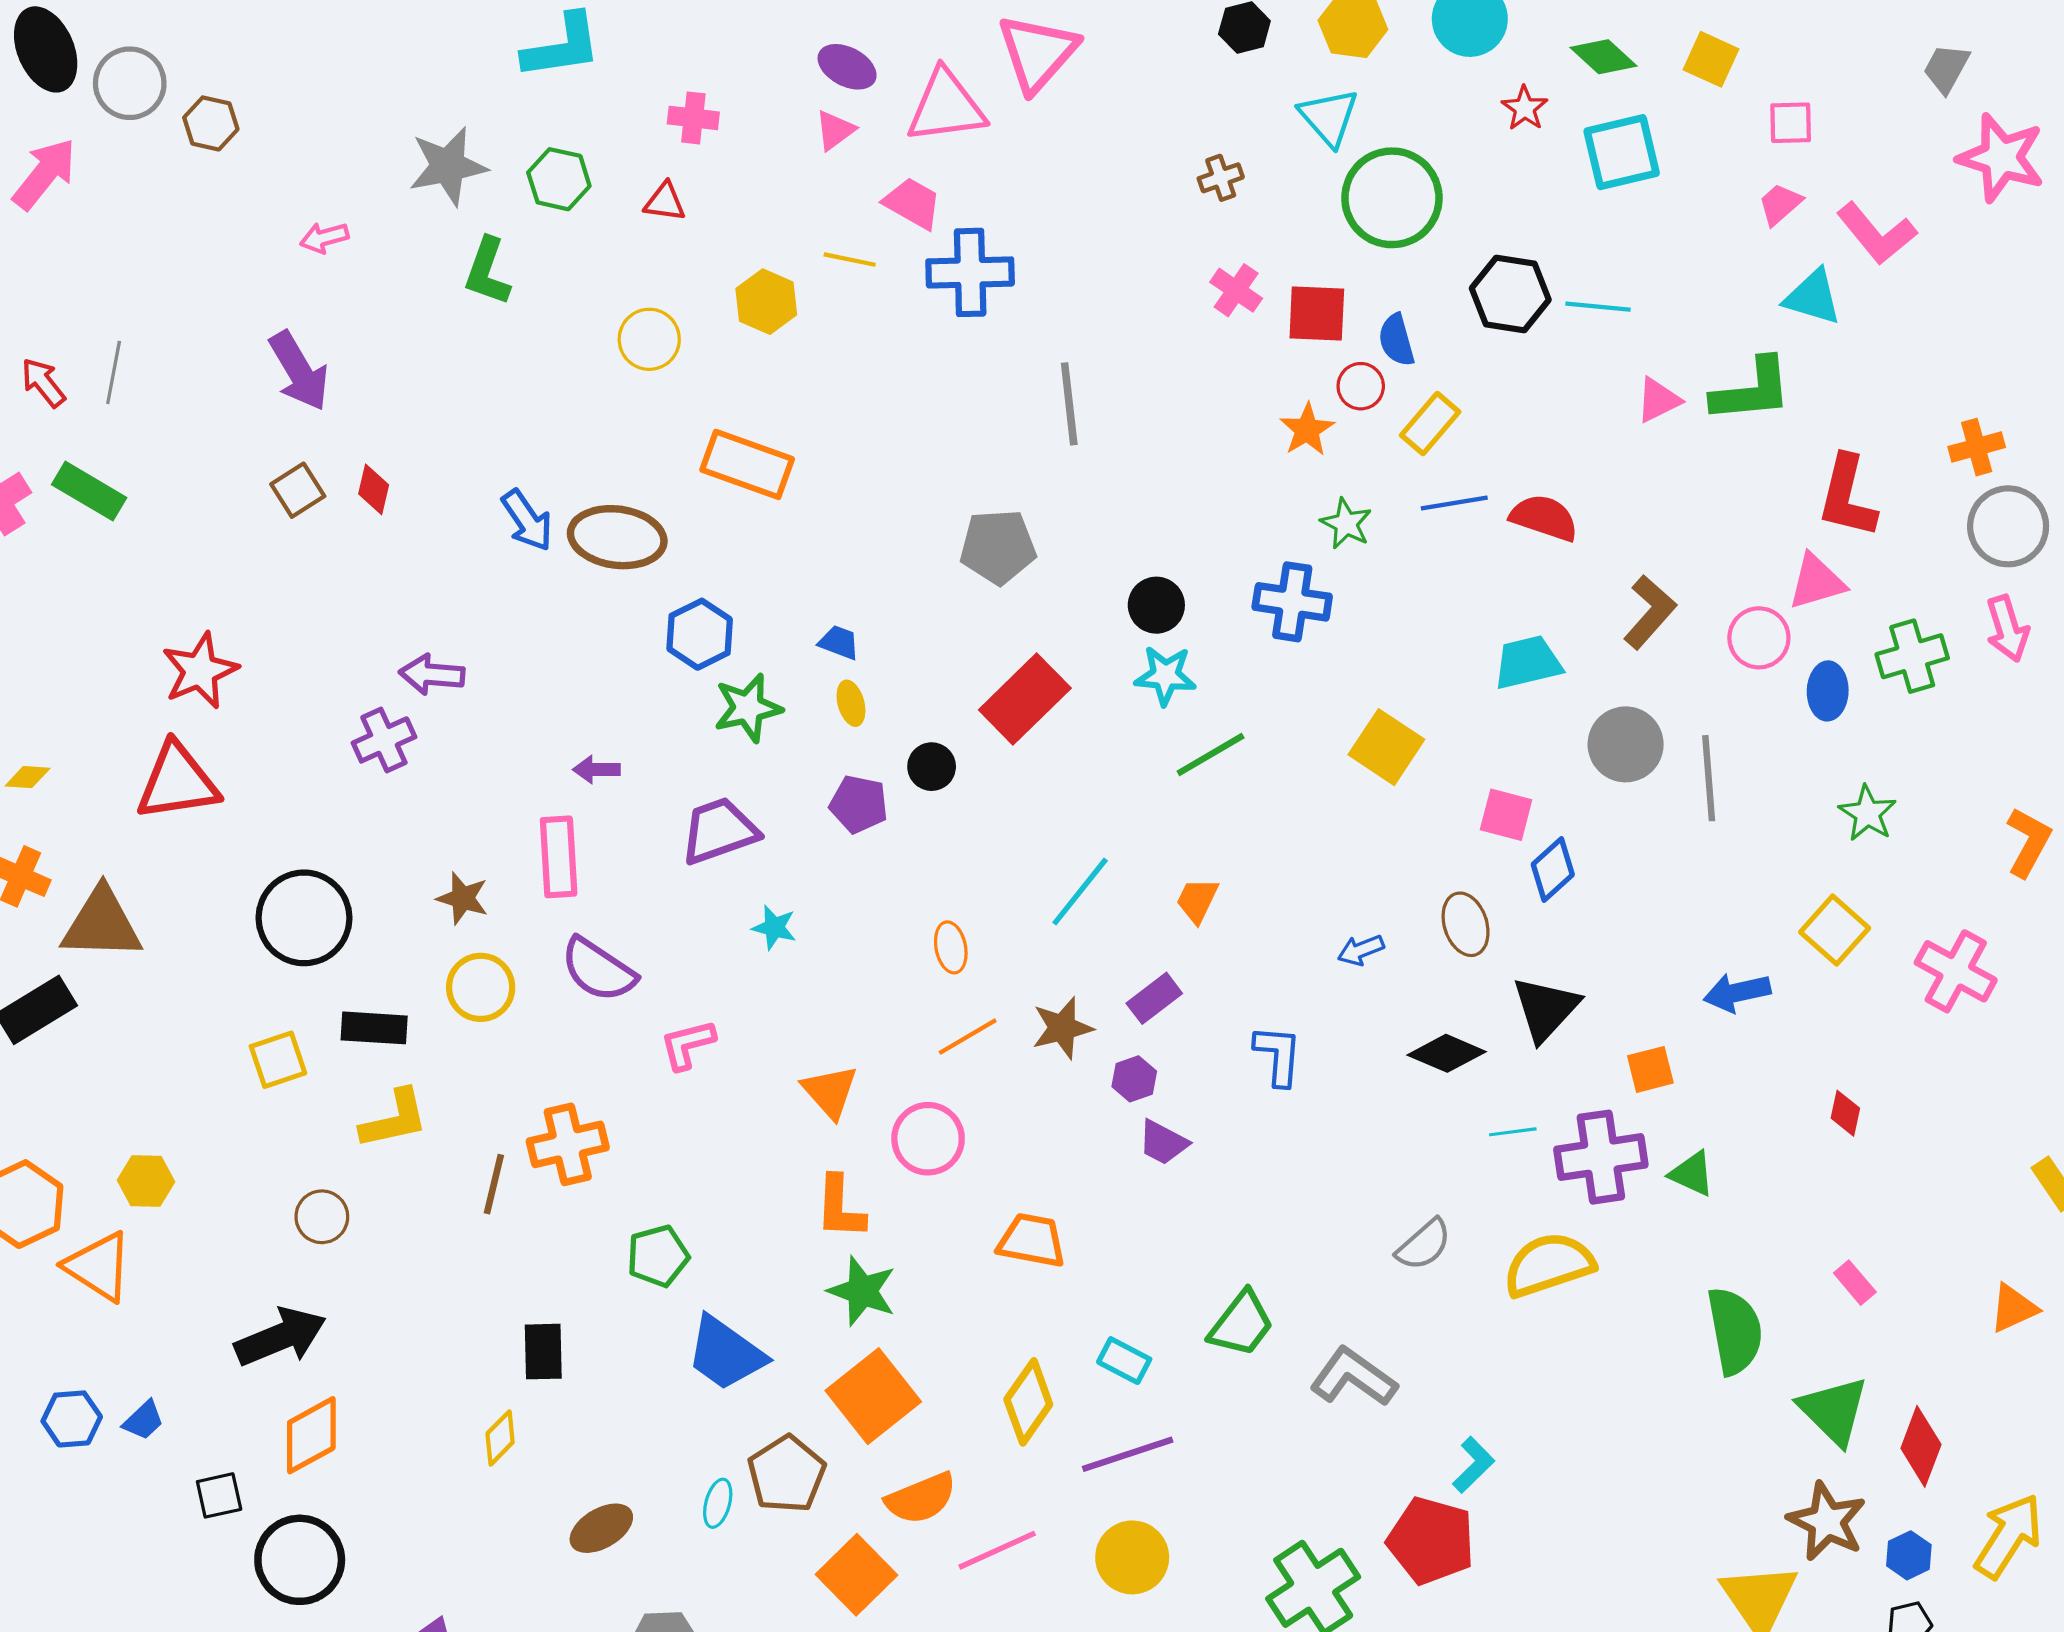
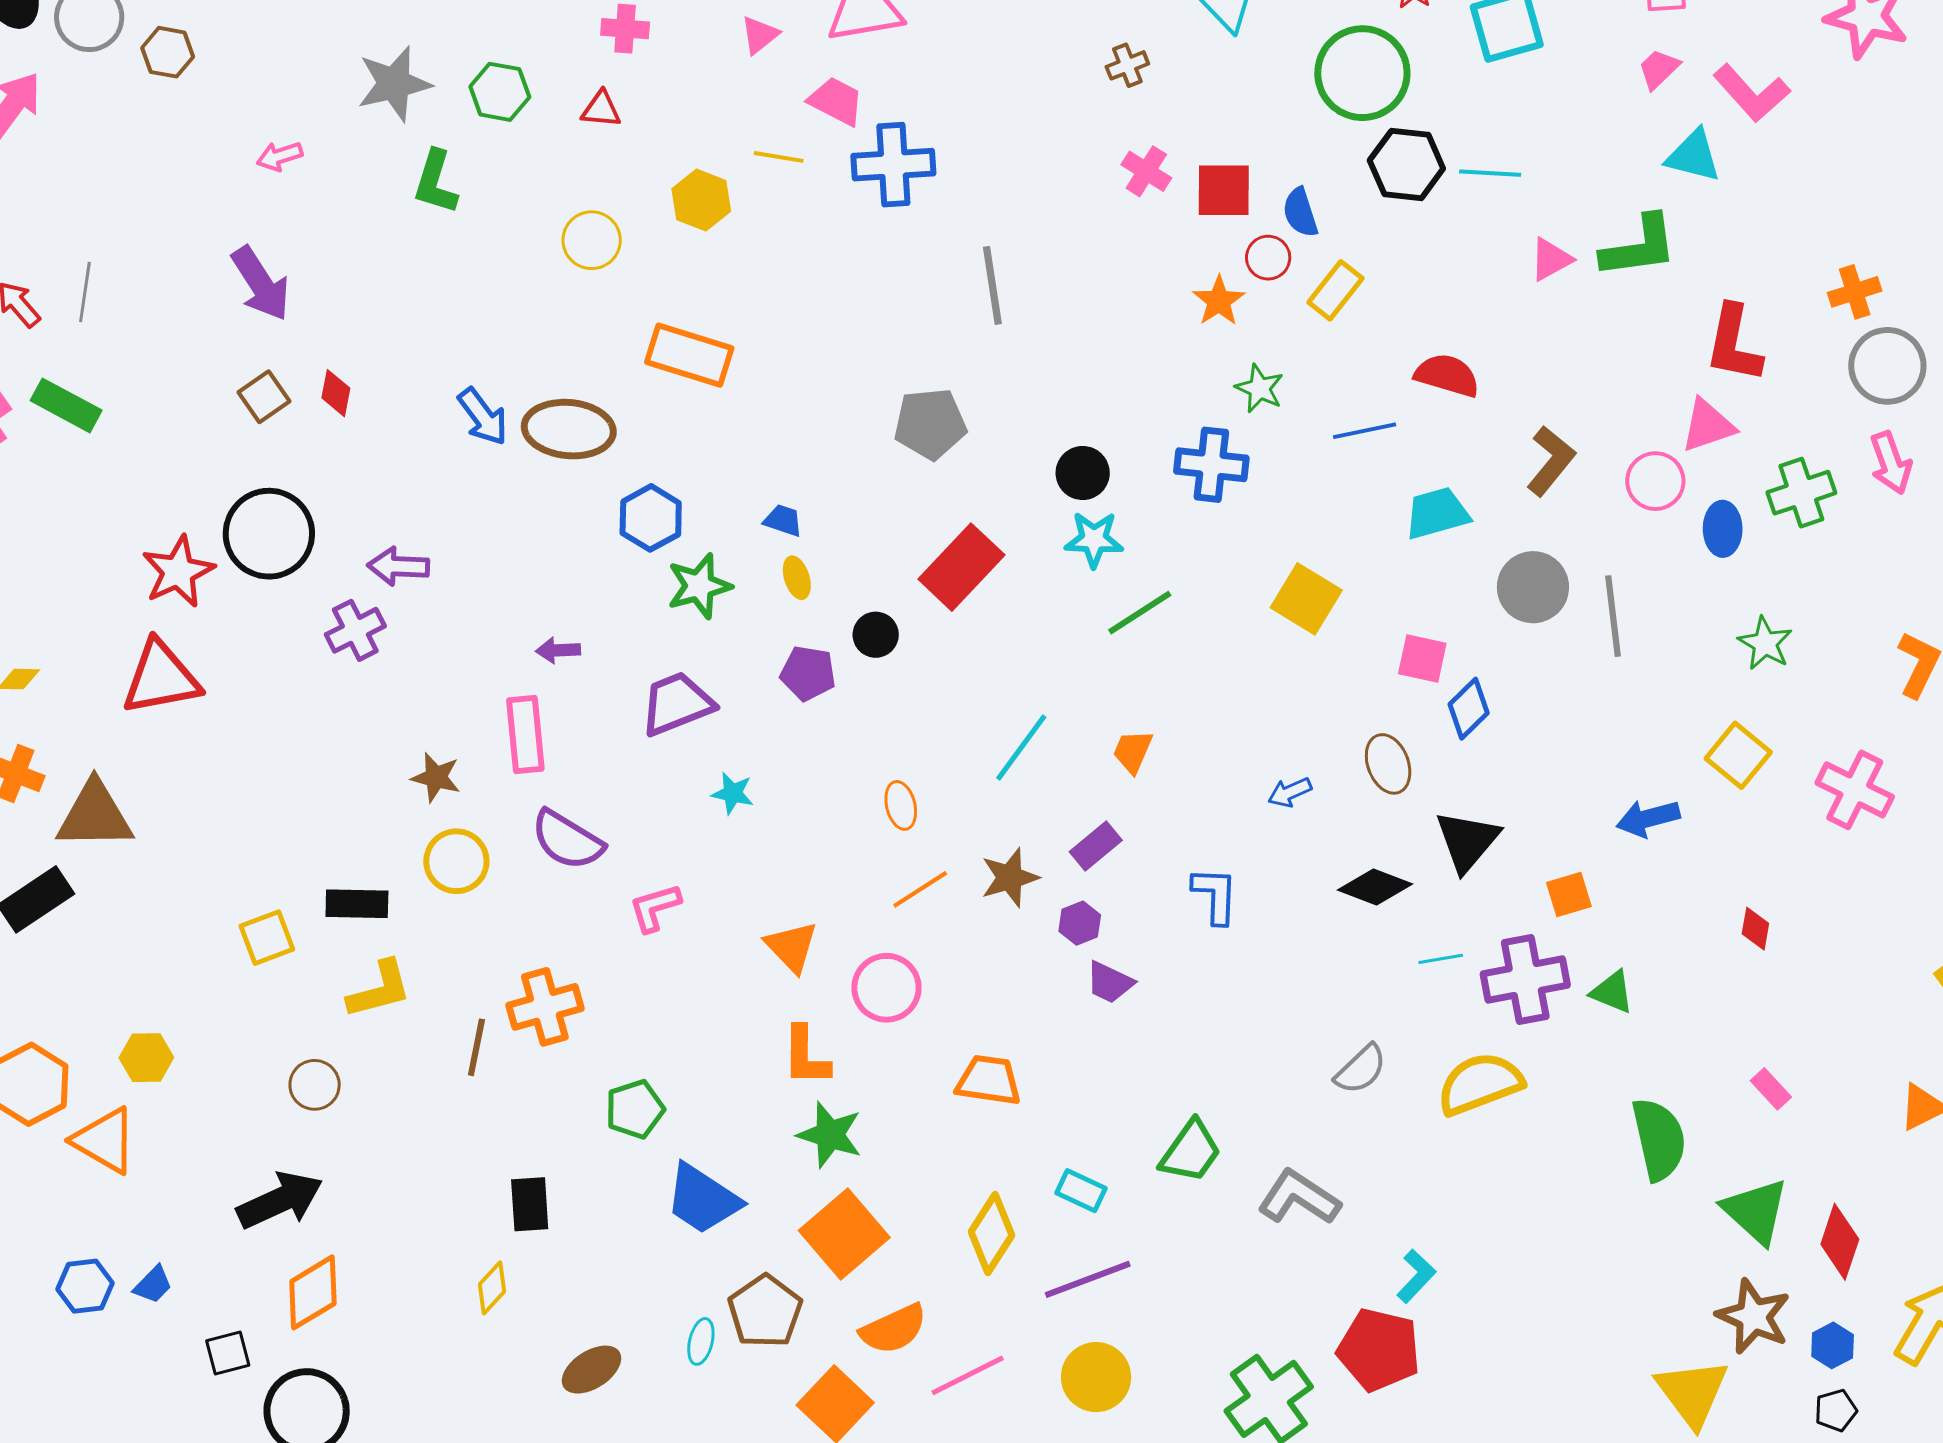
green circle: (1392, 198) -> (1362, 73), moved
blue line: (1454, 503) -> (1365, 431), moved
black circle: (304, 918) -> (269, 534), moved

